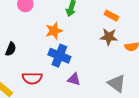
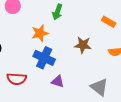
orange rectangle: (111, 16) -> (109, 22), moved
brown star: (109, 37) -> (83, 45), moved

